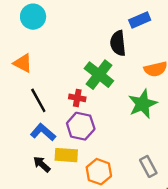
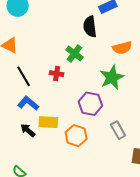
green cross: (99, 75) -> (74, 54), size x0.7
purple hexagon: (81, 126) -> (90, 104), moved

